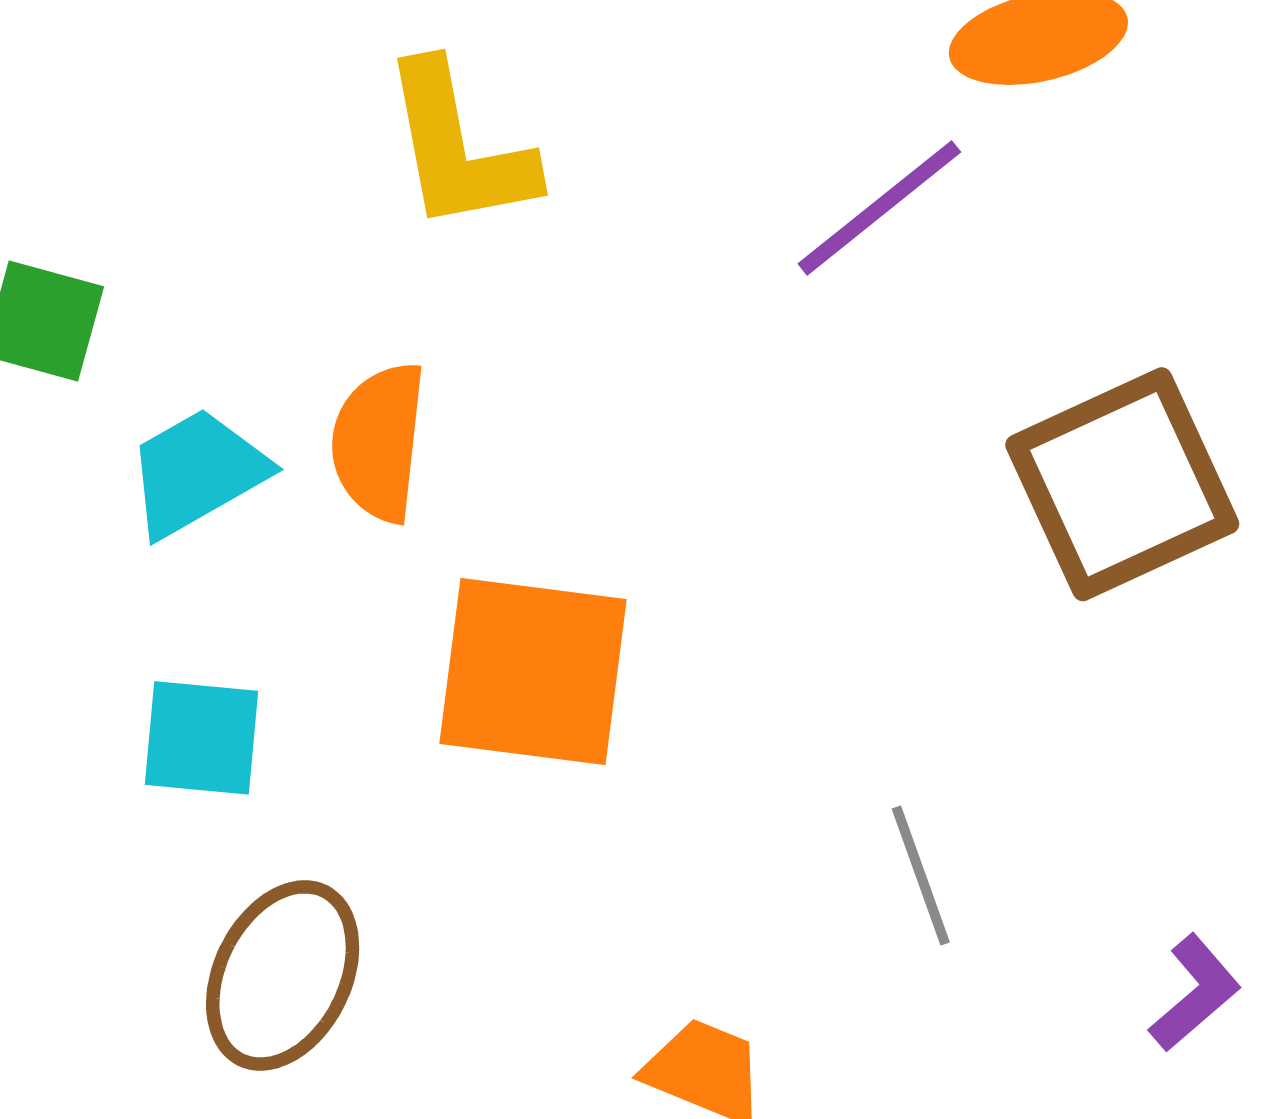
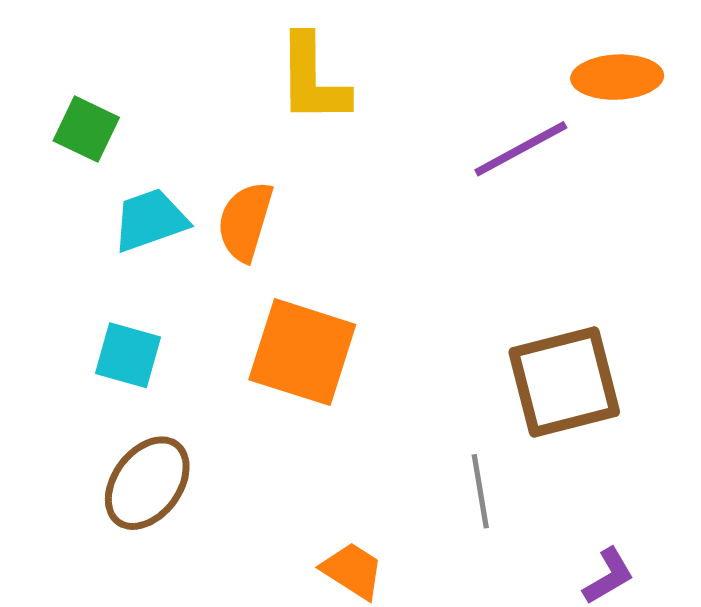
brown square: (1122, 484) -> (564, 382), moved

